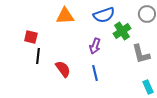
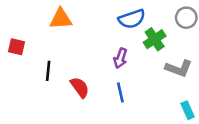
orange triangle: (65, 16) -> (61, 19), moved
red square: (31, 37) -> (16, 47), moved
gray L-shape: (141, 54) -> (179, 68), turned -55

